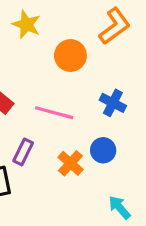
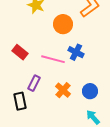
blue cross: (113, 103) -> (76, 52), moved
blue circle: (103, 150) -> (90, 91), moved

